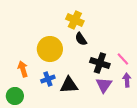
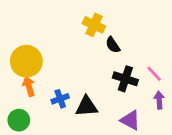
black semicircle: (81, 39) -> (113, 45), moved
yellow circle: (50, 49) -> (26, 61), moved
purple triangle: (104, 85) -> (130, 120), moved, turned -36

